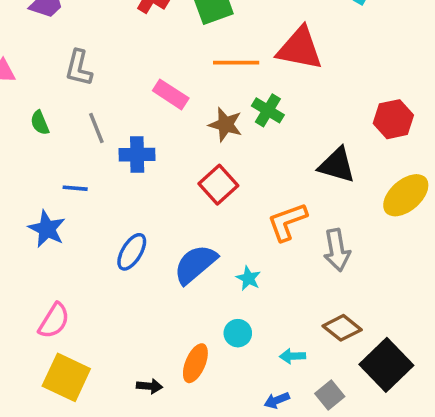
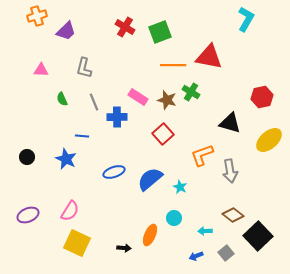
pink rectangle: (171, 94) -> (138, 97), moved
blue ellipse: (132, 252) -> (114, 172), turned 40

